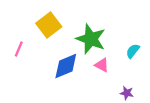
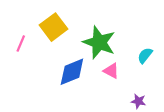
pink line: (19, 49) -> (21, 43), moved

